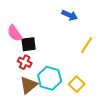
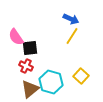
yellow line: (87, 45) -> (72, 36), moved
yellow square: (77, 84) -> (81, 76), moved

